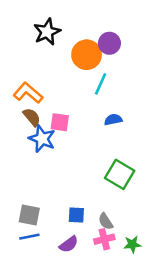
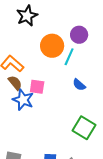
purple circle: (109, 43) -> (79, 35), moved
orange circle: (87, 55) -> (52, 46), moved
blue semicircle: (113, 120) -> (79, 85), turned -128

